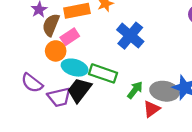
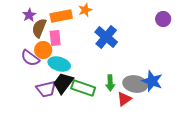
pink rectangle: (70, 37) -> (55, 38), turned -63
green rectangle: (103, 73) -> (83, 88), moved
purple semicircle: (32, 83) -> (30, 58), moved
green arrow: (135, 90) -> (110, 83), turned 140

